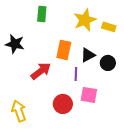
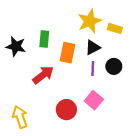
green rectangle: (42, 14) -> (44, 39), moved
black triangle: (88, 55) -> (93, 47), moved
purple line: (76, 74) -> (93, 68), moved
pink square: (89, 95) -> (94, 100), turned 30

